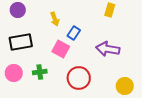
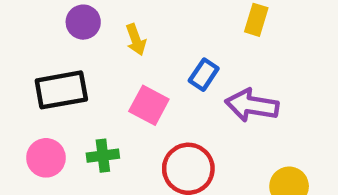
purple circle: (18, 10) -> (83, 22), moved
blue rectangle: (74, 33) -> (204, 75), moved

